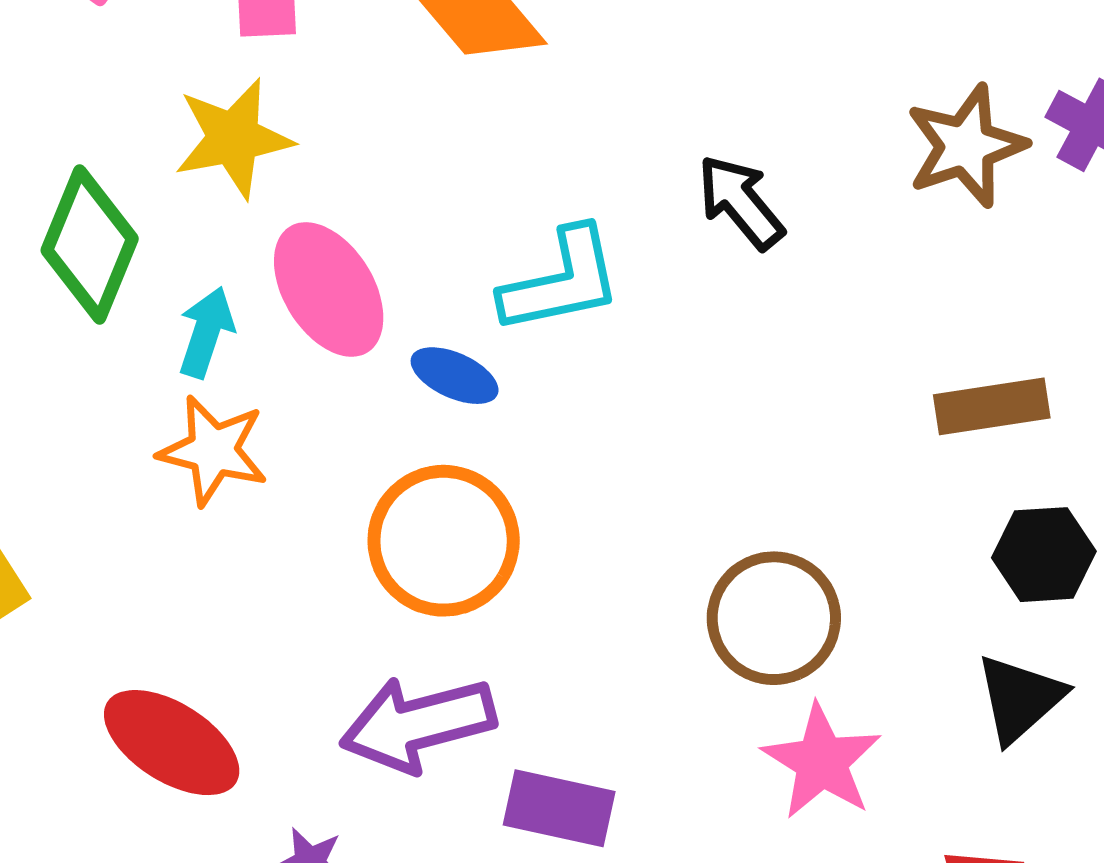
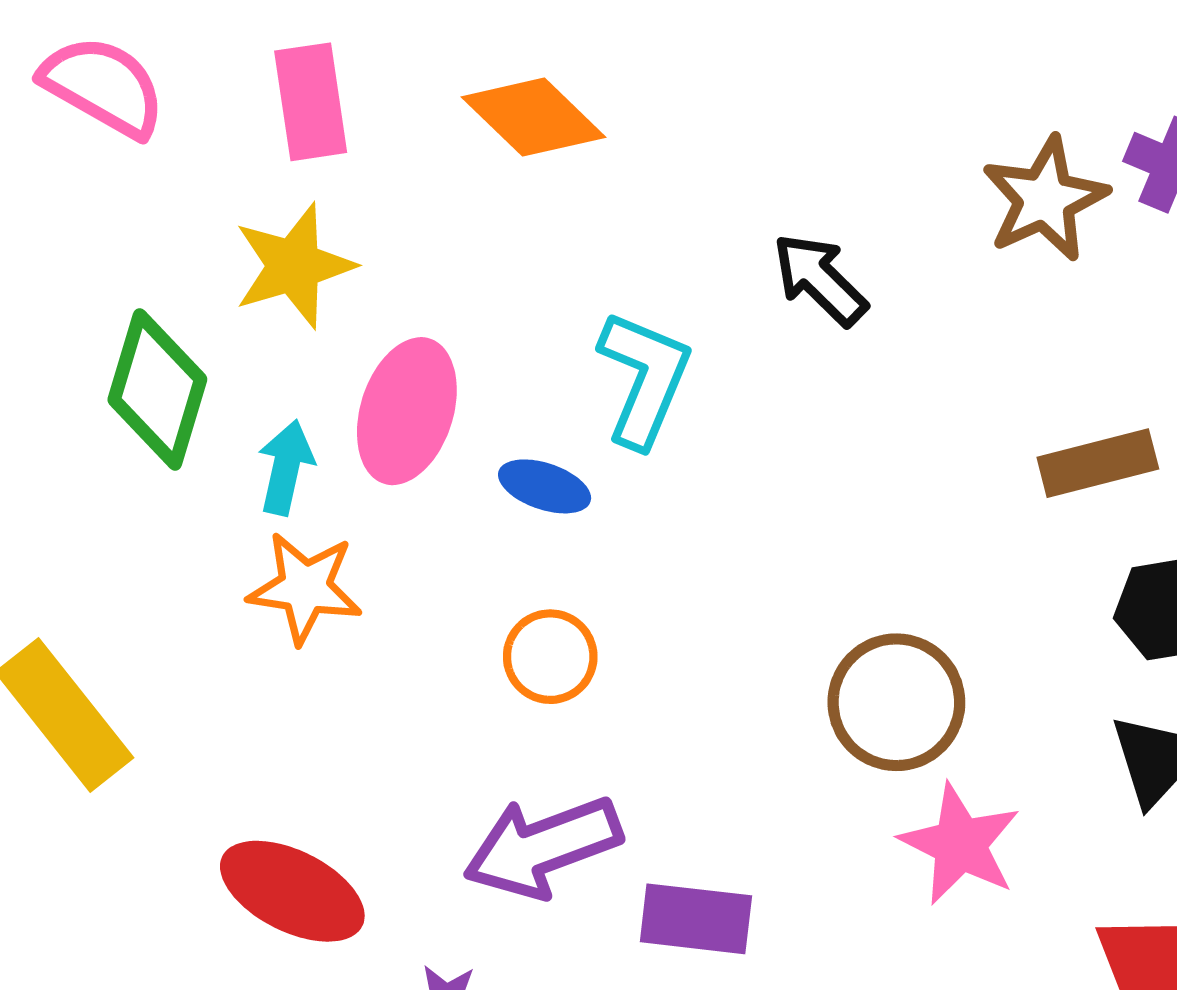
cyan L-shape: (561, 281) -> (644, 379), turned -50
pink ellipse: (329, 289) -> (407, 411), turned 55
orange circle: (444, 541) -> (550, 657), size x0.6

